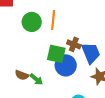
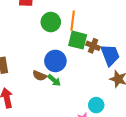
green square: (56, 54) -> (78, 40), moved
blue circle: (66, 65) -> (55, 61), moved

